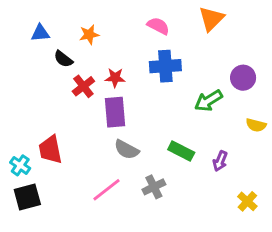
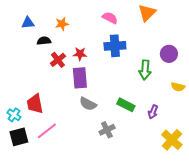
black semicircle: (63, 59) -> (44, 41), turned 136
green arrow: (209, 101) -> (145, 70), turned -54
pink line: (106, 190) -> (47, 131), moved
yellow cross: (247, 201) -> (172, 140), size x1.5

